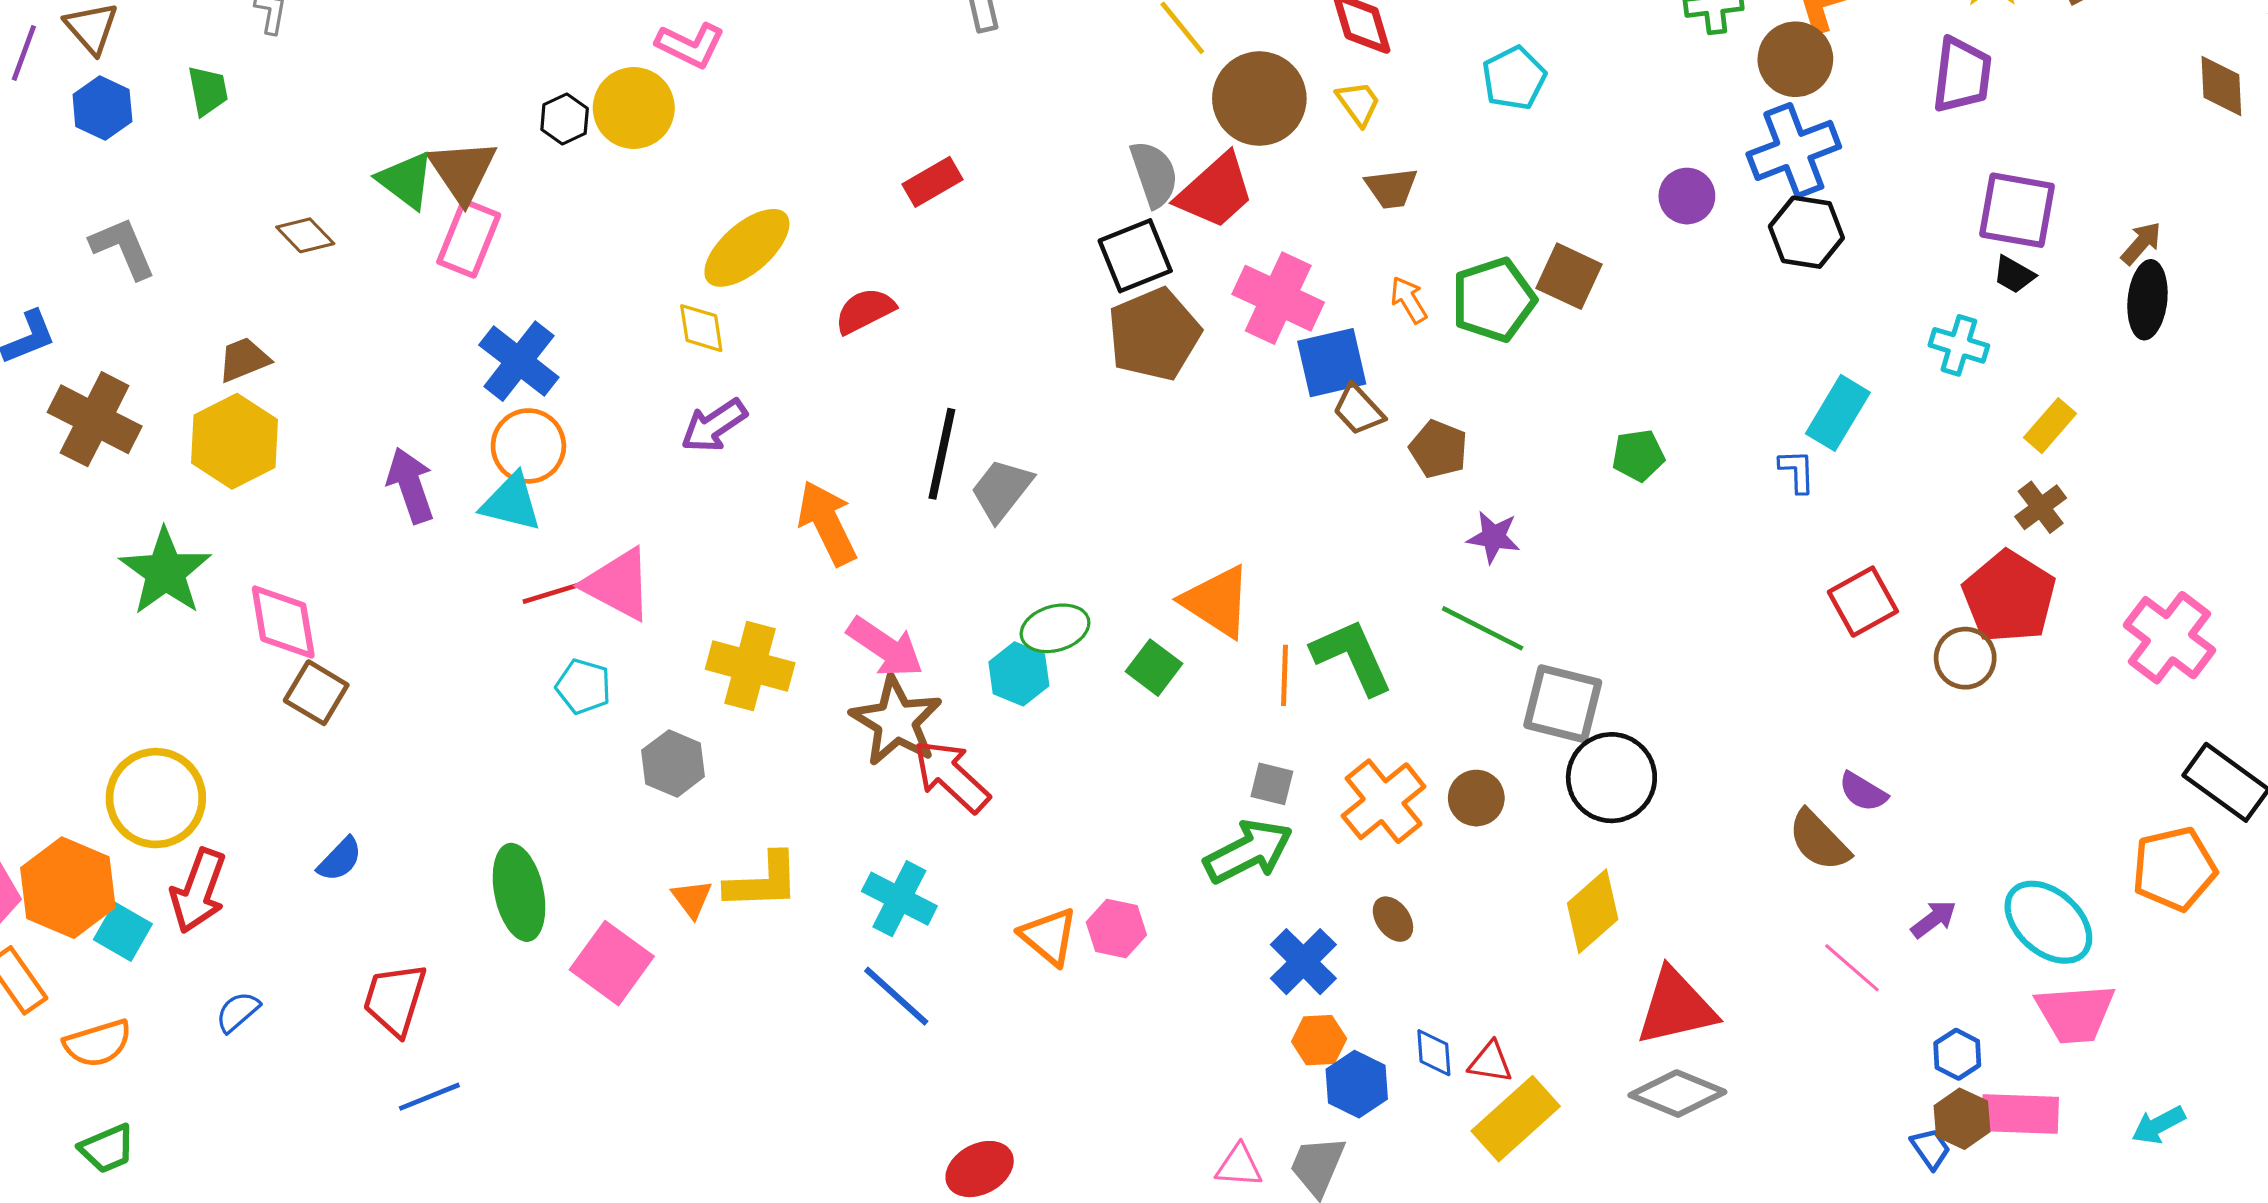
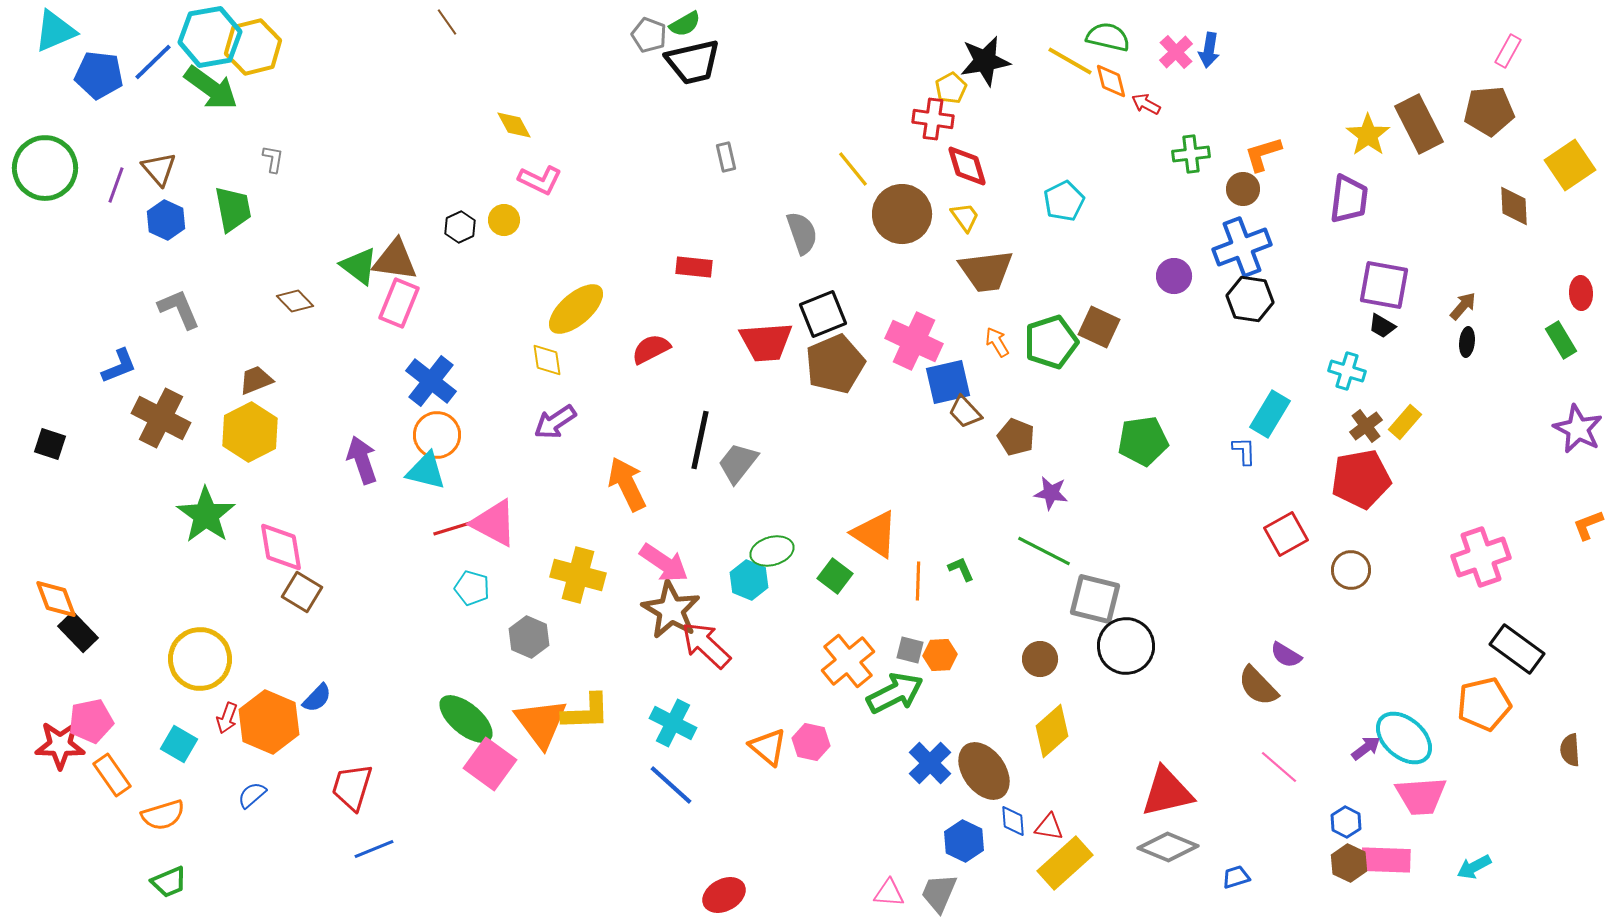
brown circle: (1795, 59) -> (1243, 189), size x0.7
green trapezoid: (208, 91) -> (233, 209), size x1.4
yellow circle: (634, 108) -> (504, 220), size x0.6
brown triangle: (462, 171) -> (395, 260), turned -48
gray semicircle: (1154, 174) -> (802, 233), moved
red rectangle: (932, 182) -> (694, 267), turned 36
brown trapezoid: (1391, 188) -> (986, 271), size x1.6
red trapezoid: (1215, 191) -> (766, 342), moved, turned 38
black ellipse: (2147, 300) -> (1467, 342), size x0.6
green pentagon: (1638, 455) -> (1143, 441), size x1.5
brown cross: (2041, 507) -> (1366, 426), moved
red pentagon: (2009, 597) -> (1361, 479), moved, turned 30
pink cross: (2169, 638) -> (1481, 557), turned 34
green L-shape: (1352, 657) -> (961, 569), size x0.5
orange cross: (1384, 801) -> (848, 661), moved
orange hexagon: (68, 888) -> (269, 722), moved
red arrow: (198, 891) -> (227, 718), size x0.6
green ellipse: (519, 892) -> (466, 719), moved, turned -38
orange triangle: (692, 899) -> (541, 723), size x2.0
yellow diamond: (1593, 911) -> (1052, 731), moved
brown ellipse: (1393, 919) -> (984, 771), moved, size x2.0
purple arrow: (1934, 919) -> (1366, 748), moved
orange hexagon: (1319, 1040) -> (940, 655), moved
blue trapezoid: (1931, 1149) -> (1236, 877), moved, turned -72

